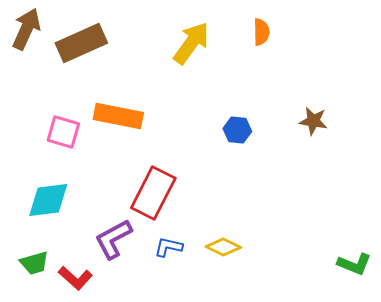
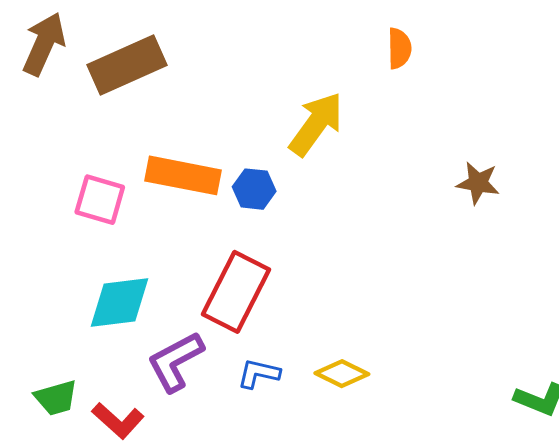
yellow arrow: (191, 43) -> (316, 124), moved
blue hexagon: (237, 130) -> (254, 189), moved
cyan diamond: (48, 200) -> (119, 303), moved

